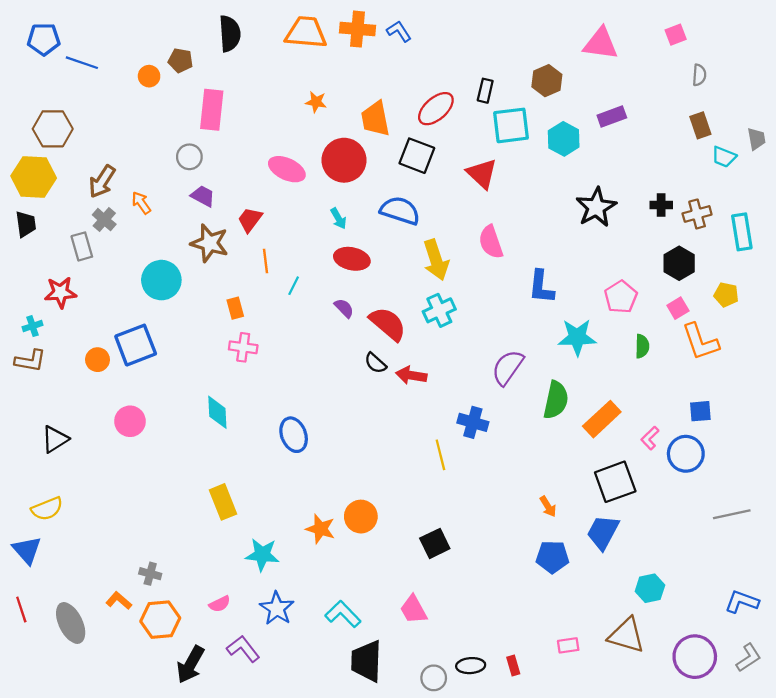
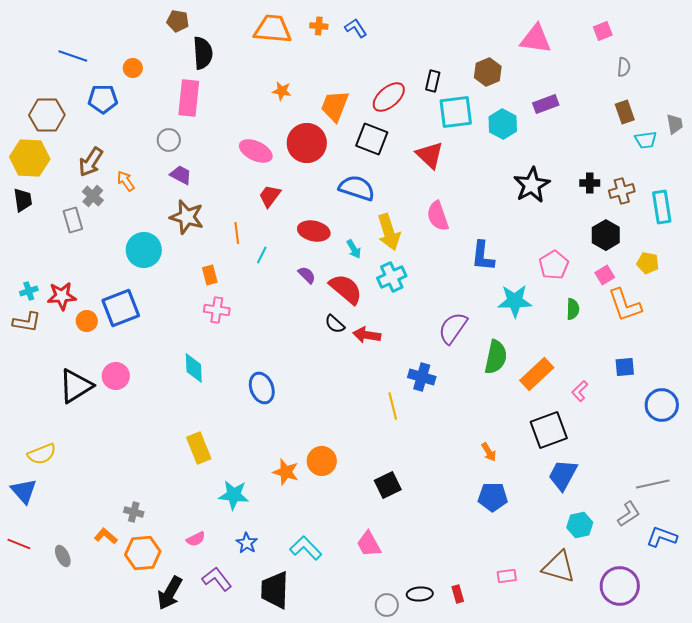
orange cross: (357, 29) -> (319, 26), size x0.6
black semicircle: (230, 34) -> (203, 53), moved
blue pentagon: (44, 39) -> (103, 99), moved
brown pentagon: (180, 60) -> (178, 21), moved
orange trapezoid: (375, 119) -> (335, 106), turned 32
cyan trapezoid: (724, 157) -> (646, 140), turned -30
cyan arrow: (338, 218) -> (354, 249), moved
red trapezoid: (250, 220) -> (270, 196), moved
red star: (61, 292) -> (62, 296), moved
black triangle: (55, 439) -> (76, 386), moved, size x1.4
blue circle: (686, 454) -> (662, 405), moved
gray line: (732, 514) -> (653, 484), moved
blue trapezoid: (603, 532) -> (563, 475), moved
blue star: (277, 608) -> (247, 543), size x0.7
red line: (21, 610) -> (19, 544), turned -50
gray ellipse: (71, 623) -> (63, 556), size x0.6
gray L-shape: (749, 658) -> (629, 514), moved
black trapezoid: (366, 661) -> (275, 590), moved

